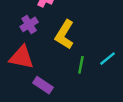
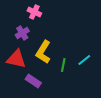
yellow L-shape: (64, 35) -> (43, 52), moved

